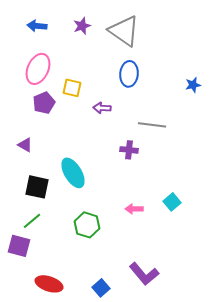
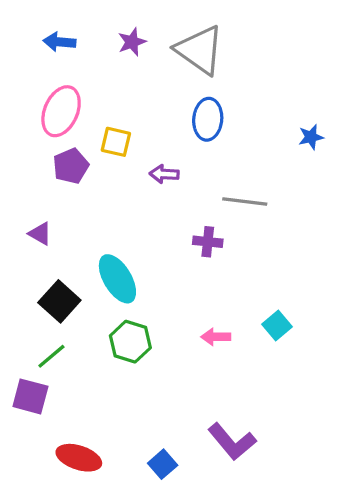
black square: (37, 187) -> (59, 301), turned 30
green hexagon: (87, 225) -> (130, 342), moved

